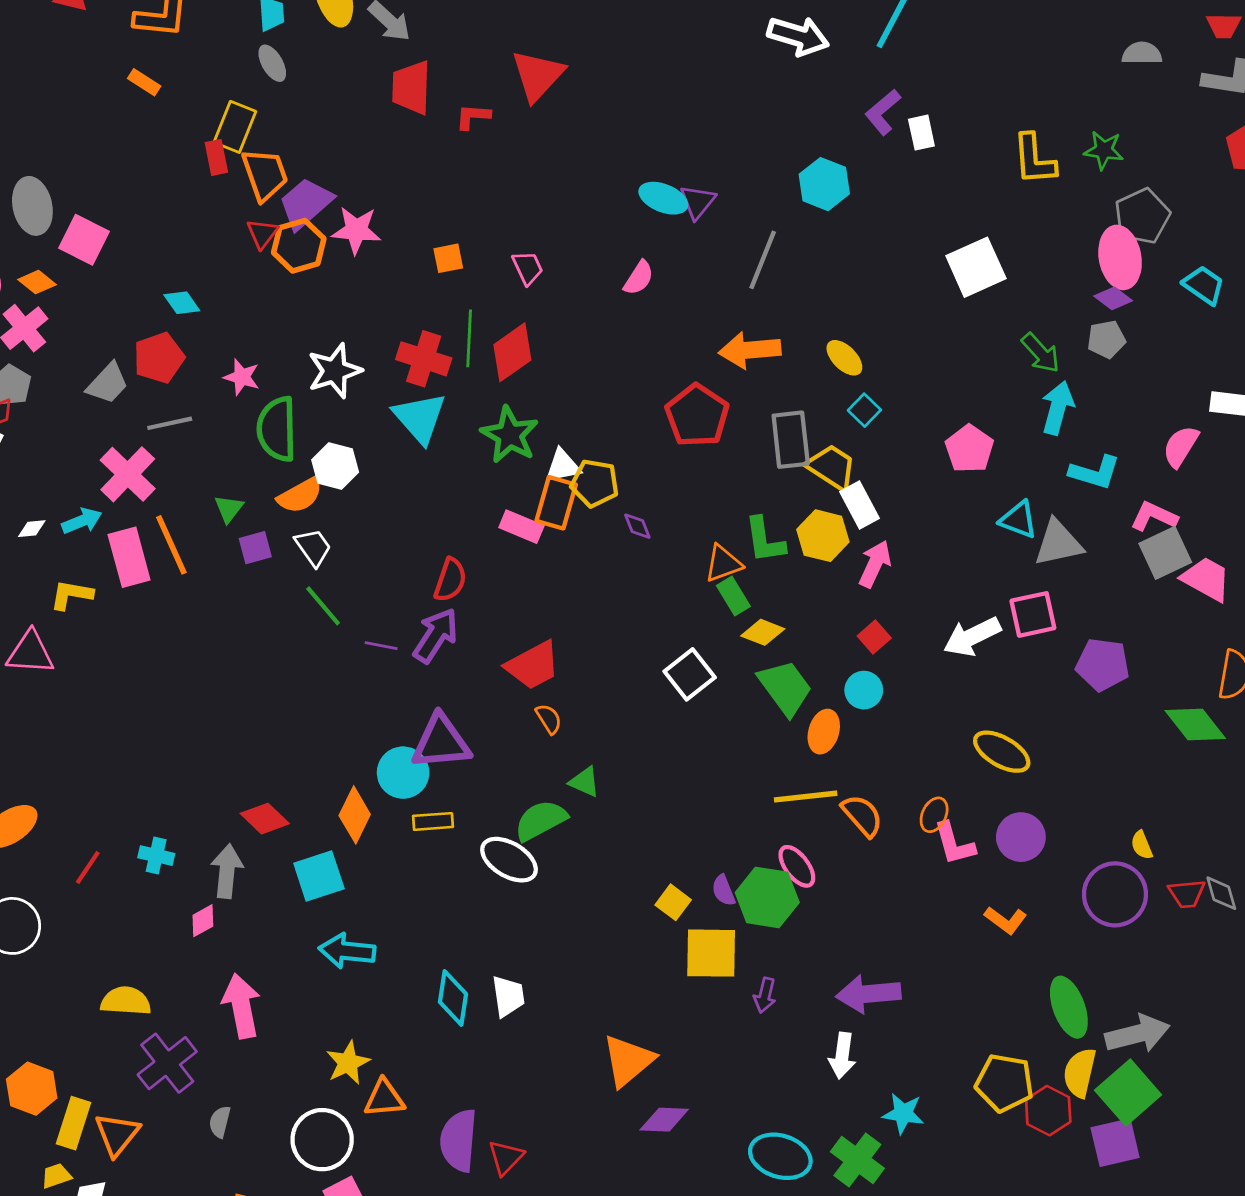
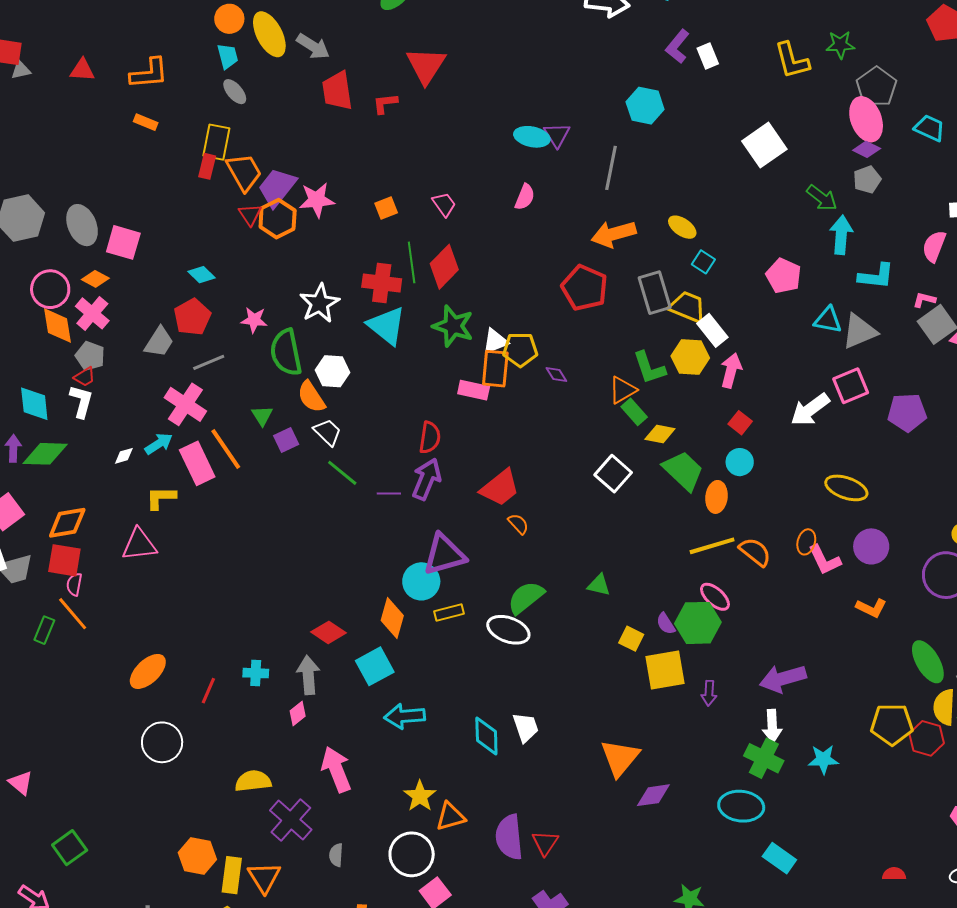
red rectangle: (216, 157) -> (207, 166), turned 35
orange semicircle: (300, 495) -> (311, 397), turned 96
pink L-shape: (1154, 516) -> (924, 300), size x0.7
green triangle: (585, 782) -> (599, 585), moved
green cross: (857, 1160) -> (764, 758), moved

